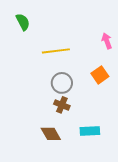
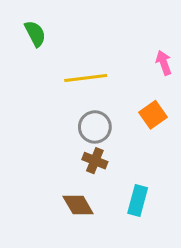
cyan rectangle: (90, 131) -> (138, 200), turned -72

